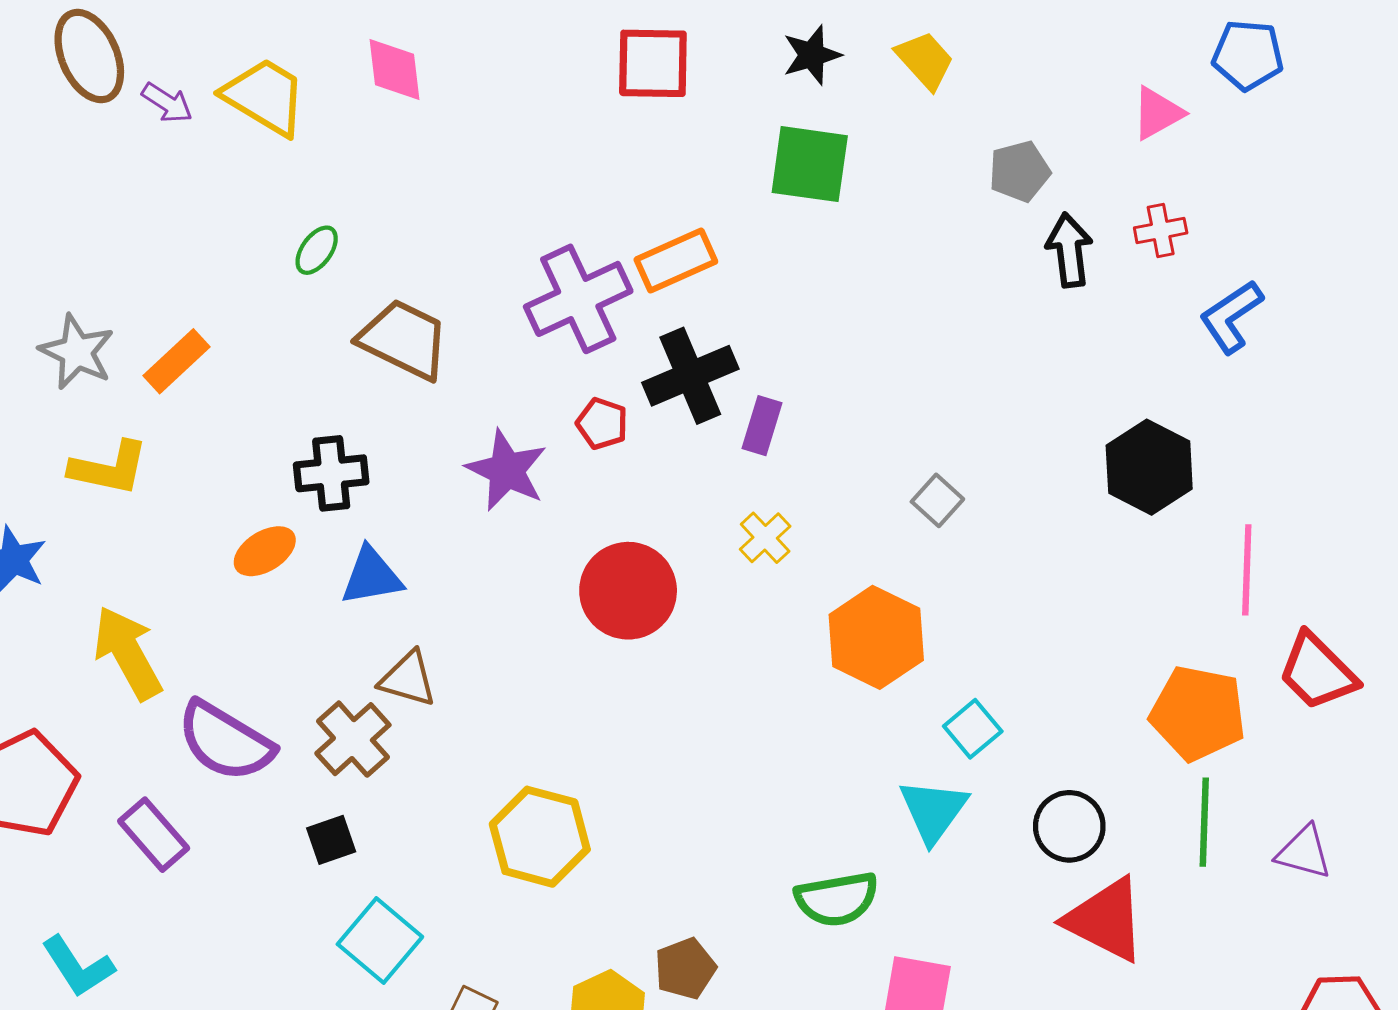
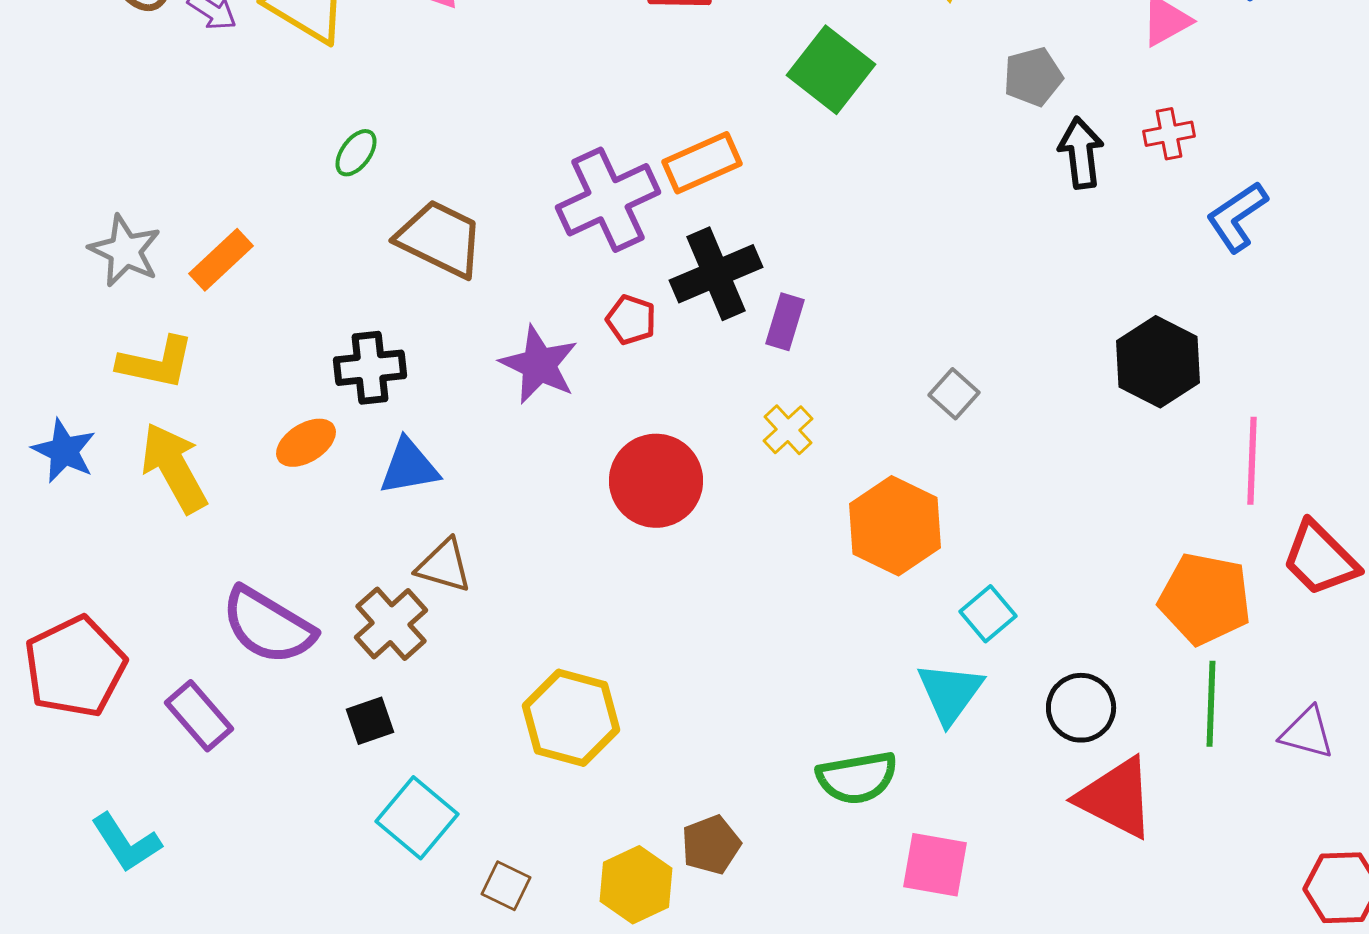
green square: (810, 164) -> (831, 70), turned 30
yellow arrow: (128, 653) -> (174, 468), moved

